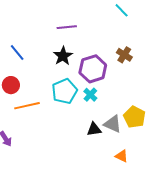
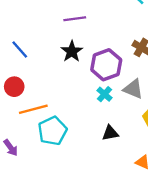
cyan pentagon: (65, 91) -> (52, 131), moved
gray triangle: (113, 124) -> (133, 89), moved

